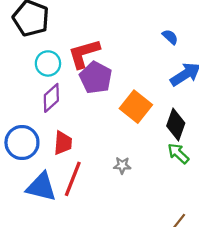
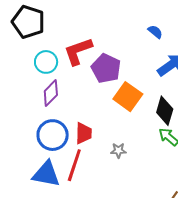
purple pentagon: (96, 78) -> (106, 68), moved
blue circle: (22, 143) -> (53, 135), moved
red trapezoid: (63, 143) -> (84, 133), moved

